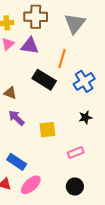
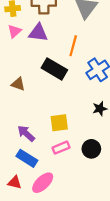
purple arrow: (16, 118) -> (26, 133), moved
pink rectangle: (76, 152) -> (61, 148), moved
black circle: (75, 186) -> (91, 149), moved

